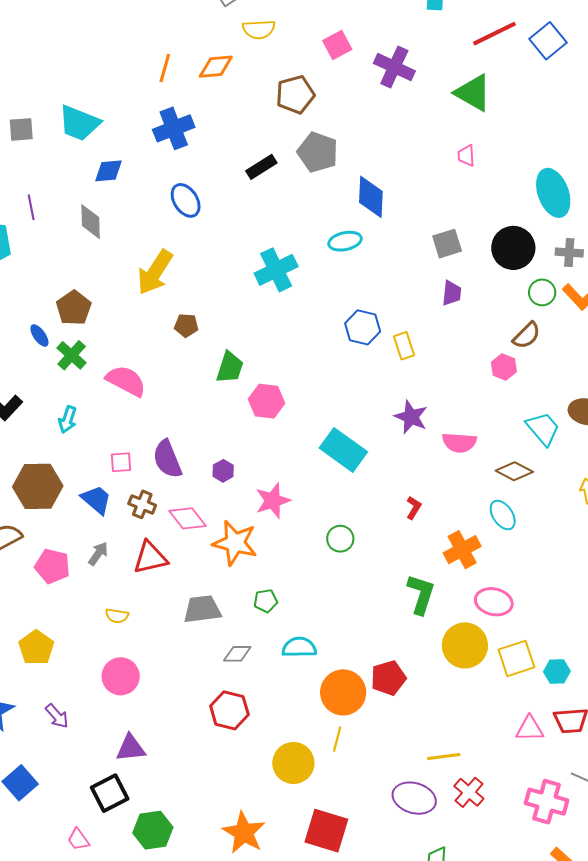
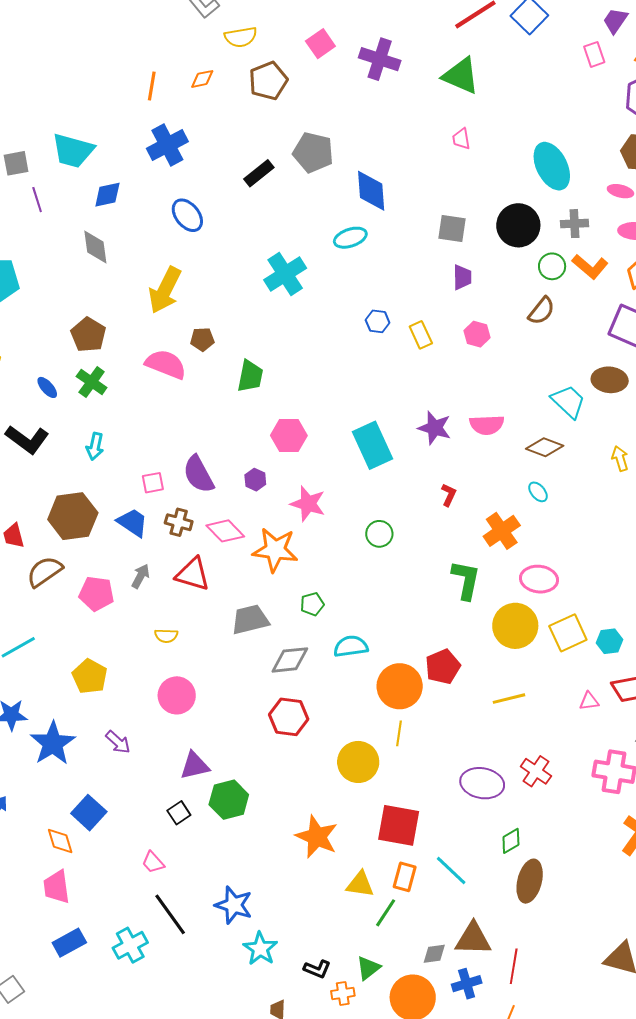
orange diamond: (216, 67) -> (202, 79), size x0.7
brown pentagon: (295, 95) -> (268, 81), moved
purple line: (31, 207) -> (37, 200), moved
gray square: (447, 244) -> (452, 229), turned 32
blue hexagon: (363, 327) -> (378, 321), size x0.7
blue ellipse: (39, 336) -> (47, 387), moved
pink hexagon: (504, 367) -> (477, 334), moved
pink semicircle: (126, 381) -> (166, 364), moved
pink hexagon: (267, 401) -> (289, 435), moved
purple star: (411, 417) -> (435, 428), moved
cyan rectangle: (343, 450) -> (372, 445), turned 36
pink star: (273, 501) -> (308, 504), turned -30
cyan ellipse: (503, 515) -> (538, 492), size x0.7
red triangle: (150, 558) -> (193, 574), turned 36
gray diamond: (237, 654) -> (290, 660), size x1.4
pink triangle: (530, 729) -> (589, 701), size x0.7
yellow line: (444, 756) -> (509, 699), moved
black square: (110, 793) -> (179, 813), size x0.6
green hexagon: (153, 830) -> (229, 800), moved

